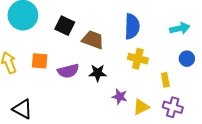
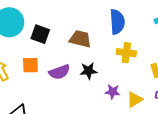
black square: (65, 26) -> (40, 34), moved

